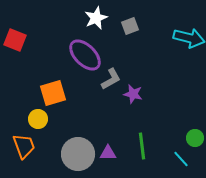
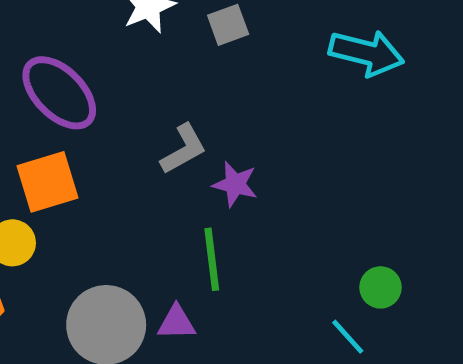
purple ellipse: (85, 55) -> (59, 93), moved
green line: (142, 146) -> (212, 259), moved

